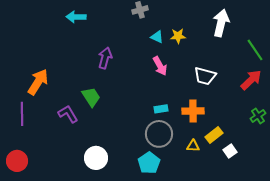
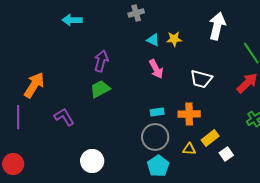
green trapezoid: (91, 97) -> (100, 89), moved, turned -85
cyan pentagon: (149, 163) -> (158, 166), moved

